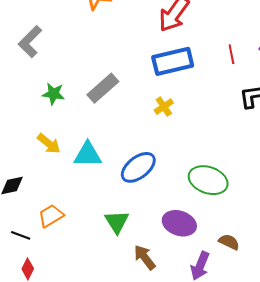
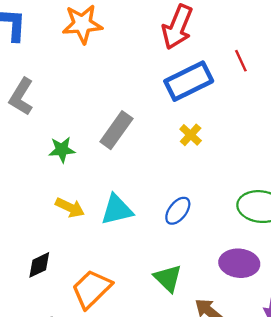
red line: (231, 54) -> (241, 61), moved
blue ellipse: (138, 167) -> (178, 211), size x0.7
orange trapezoid: (51, 216) -> (91, 289), size x1.4

